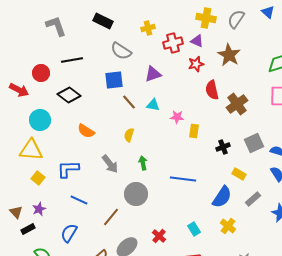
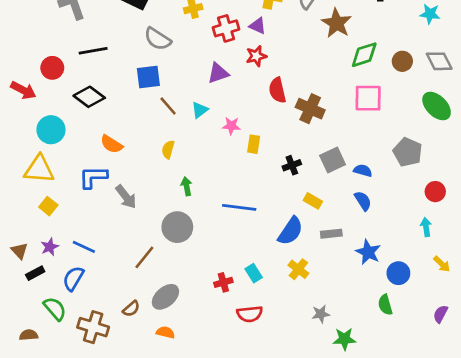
brown star: (229, 55) -> (337, 23), moved
purple triangle: (153, 74) -> (218, 73), moved
brown cross: (237, 104) -> (310, 109), turned -30
cyan triangle: (153, 105) -> (200, 110), turned -48
gray arrow: (110, 164) -> (126, 197), moved
blue L-shape: (68, 169) -> (93, 177), moved
gray rectangle: (253, 199) -> (331, 234), turned 35
blue line: (79, 200) -> (84, 247), moved
blue semicircle: (69, 233) -> (73, 278), moved
red cross: (159, 236) -> (223, 282), moved, turned 32

